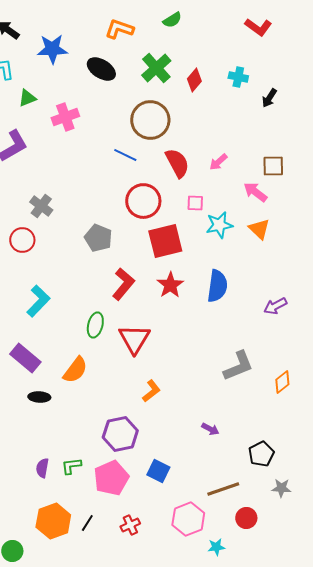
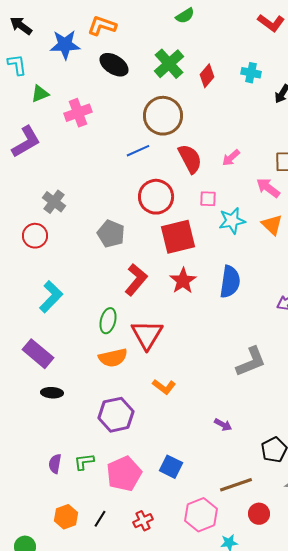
orange L-shape: (119, 29) -> (102, 26), moved
blue line: (125, 155) -> (138, 151), turned -50
orange semicircle: (75, 370) -> (113, 358), moved, turned 40
orange L-shape: (151, 391) -> (164, 387), turned 75
purple hexagon: (120, 434) -> (116, 415), moved
orange hexagon: (53, 521) -> (66, 517), size x0.7

